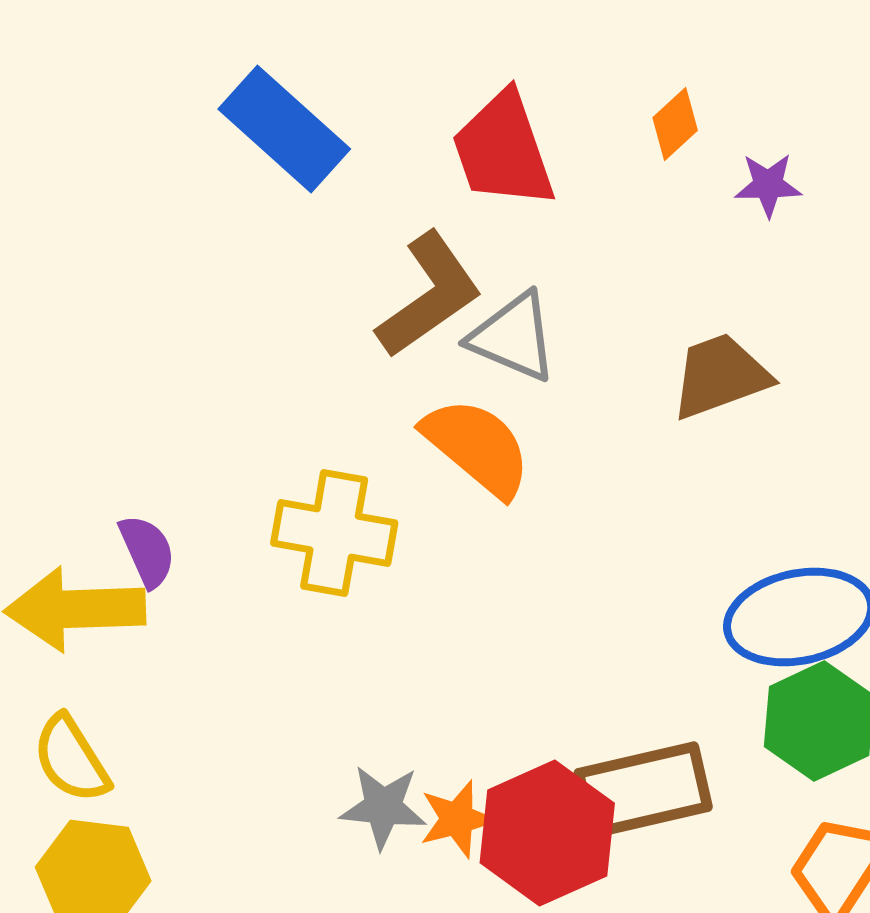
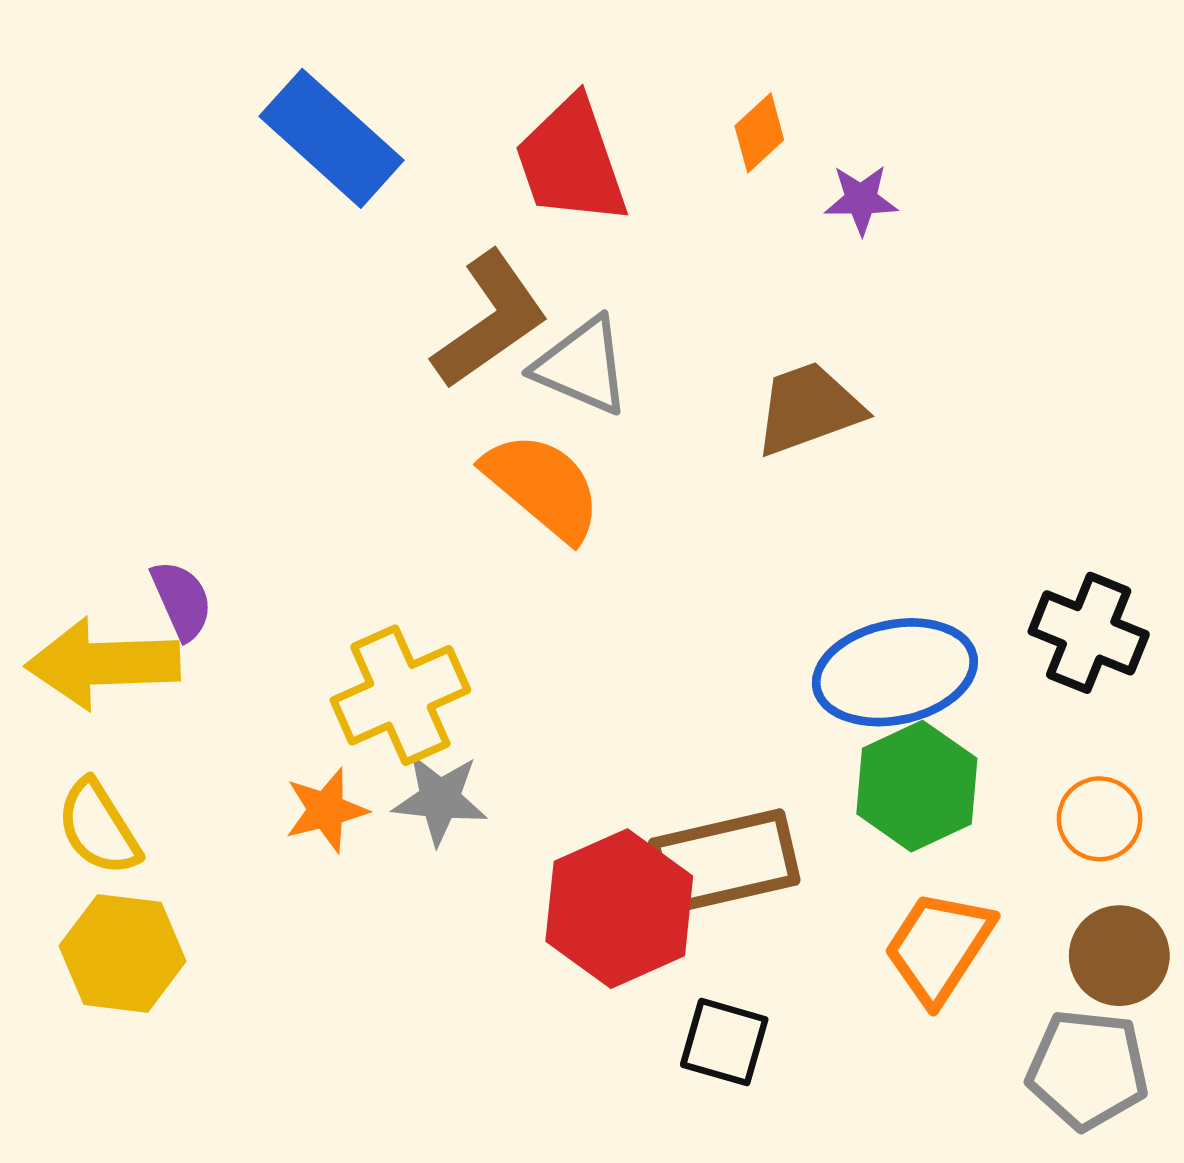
yellow cross: (334, 533) -> (400, 695), moved, turned -34
gray star: (383, 807) -> (440, 799), moved
orange star: (457, 819) -> (326, 810), moved

